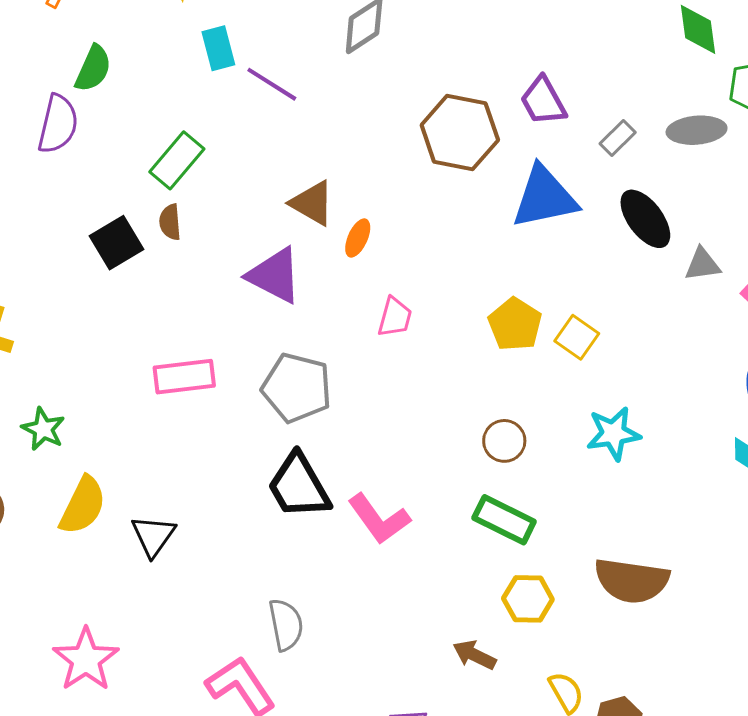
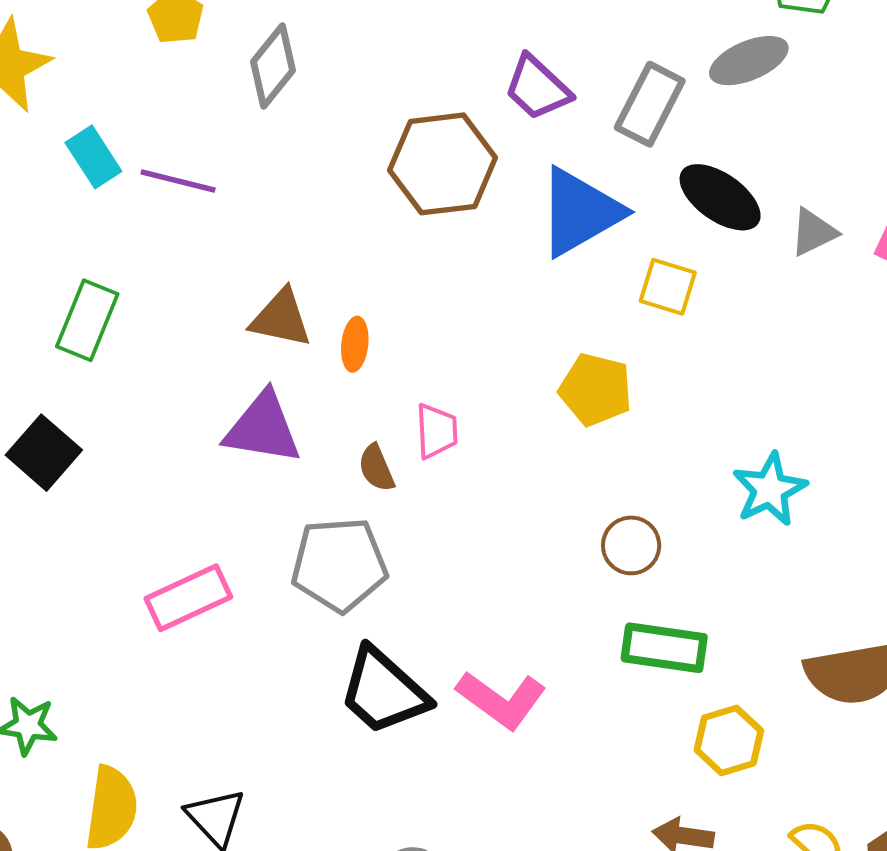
gray rectangle: (618, 138) -> (650, 104), size x1.6
brown semicircle: (170, 222) -> (376, 468), moved
yellow square: (577, 337) -> (668, 287), moved

